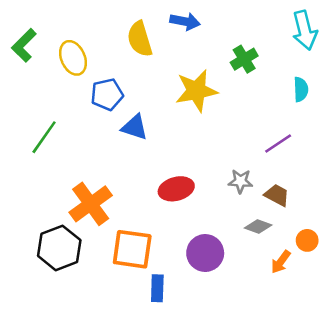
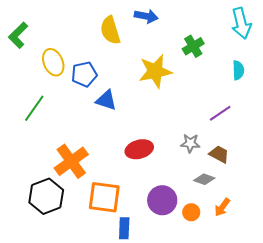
yellow ellipse: (73, 58) -> (53, 62), moved
orange circle: (307, 240) -> (191, 212), moved

